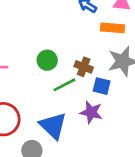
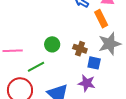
orange rectangle: (113, 28) -> (101, 19), turned 60
green line: (64, 85) -> (36, 67), moved

